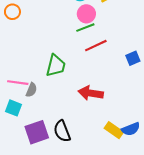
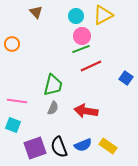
orange circle: (12, 12) -> (12, 44), moved
blue square: (133, 58) -> (126, 78), turned -32
gray semicircle: (31, 90) -> (53, 108), moved
blue semicircle: (131, 129) -> (83, 145), moved

